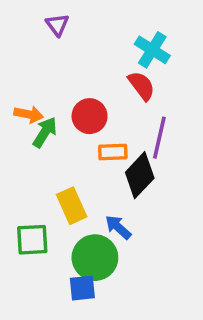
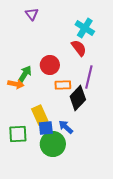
orange arrow: (29, 114) -> (16, 84), moved
blue square: (82, 288) -> (46, 128), moved

